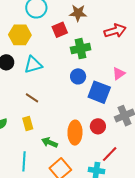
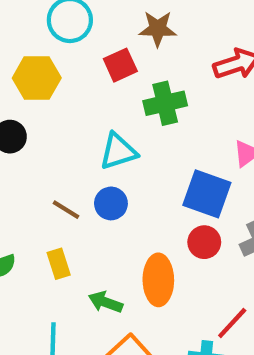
cyan triangle: (33, 65) -> (118, 151), moved
blue circle: (78, 76) -> (111, 203), moved
red circle: (98, 126) -> (204, 242), moved

